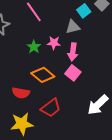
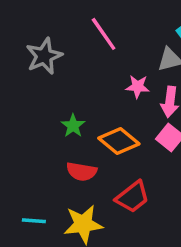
green star: (34, 47) -> (73, 126), moved

